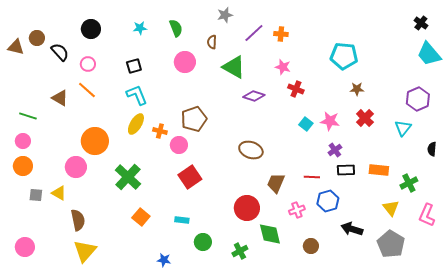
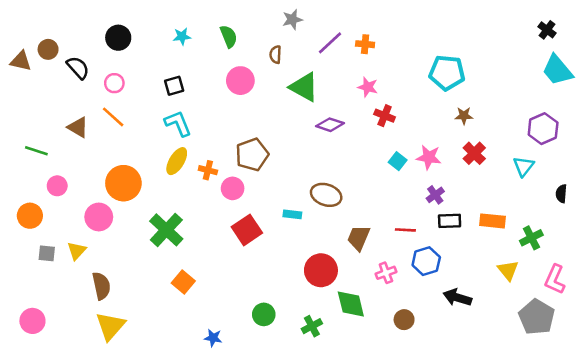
pink circle: (23, 141) -> (57, 186), moved
yellow triangle: (59, 193) -> (77, 251), turned 42
cyan rectangle: (182, 220) -> (292, 214), moved
gray pentagon: (391, 244) -> (537, 317), moved

